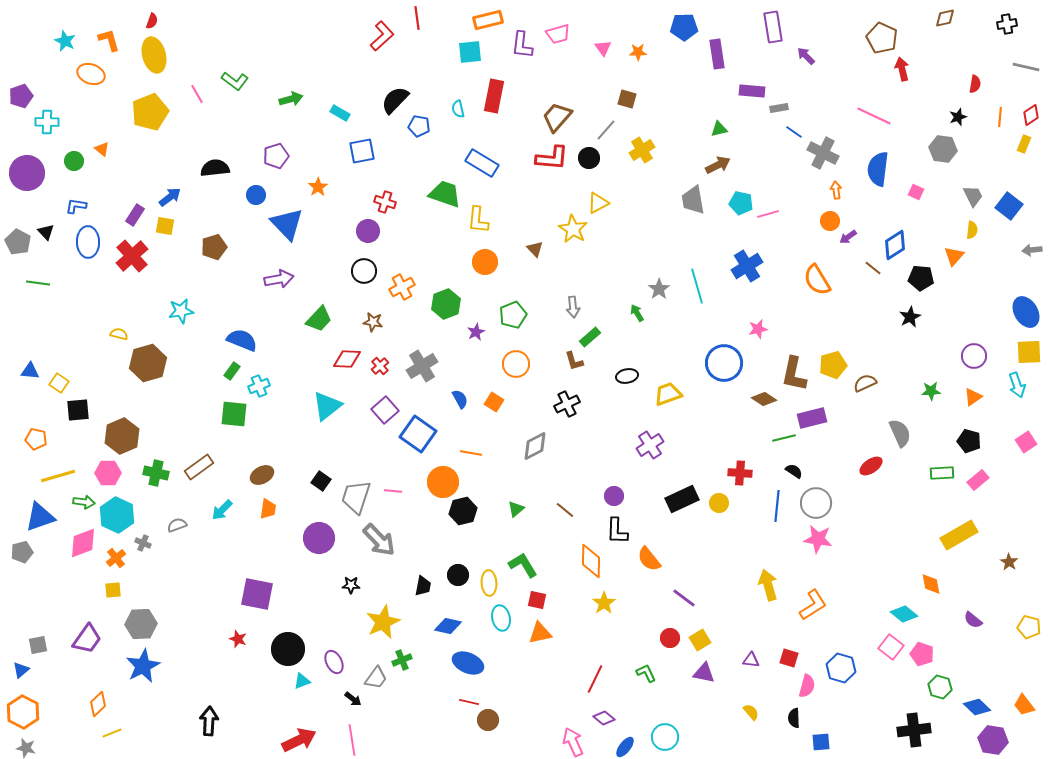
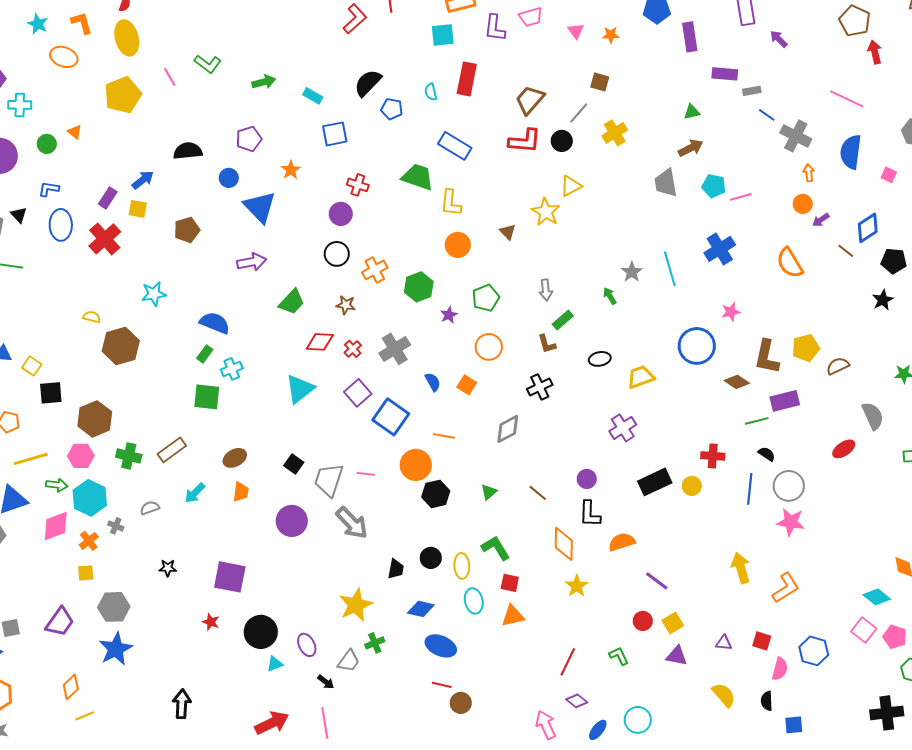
orange semicircle: (649, 559) -> (622, 542), turned 112
black star: (351, 585) -> (168, 568), moved
yellow semicircle: (751, 712) -> (724, 695), size x1.5

